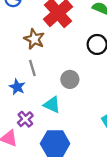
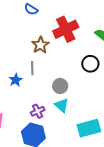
cyan triangle: (52, 105) -> (62, 105), moved
purple cross: (25, 119) -> (38, 111), moved

